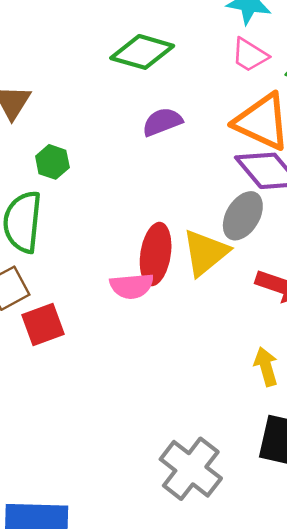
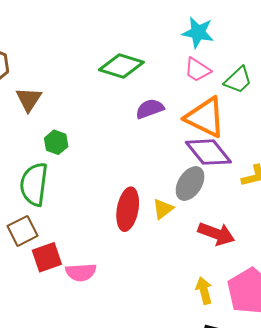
purple semicircle: (162, 122) -> (150, 109), moved
yellow triangle: (205, 253) -> (163, 209), size x0.6
pink semicircle: (132, 286) -> (81, 272), moved

